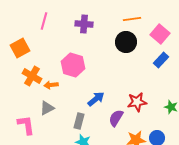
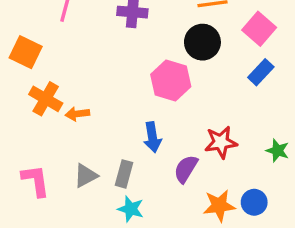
orange square: (20, 48) -> (26, 52), turned -36
pink hexagon: (73, 65) -> (171, 80), moved
blue arrow: (96, 99) -> (152, 137), turned 120
gray triangle: (47, 108) -> (86, 176), moved

